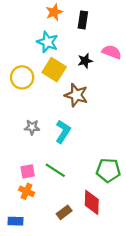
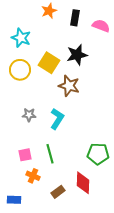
cyan star: (48, 42) -> (21, 38), moved
pink semicircle: (112, 52) -> (101, 26), moved
black star: (85, 61) -> (77, 55), size x1.5
green line: (55, 170) -> (50, 154), turned 42
orange cross: (27, 191) -> (33, 176), moved

